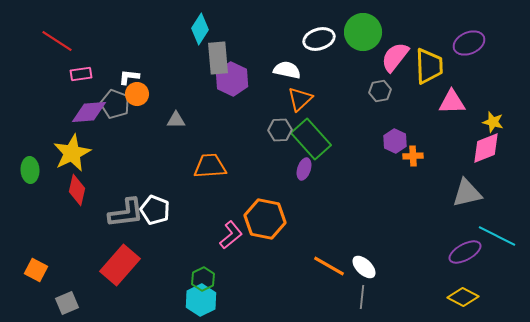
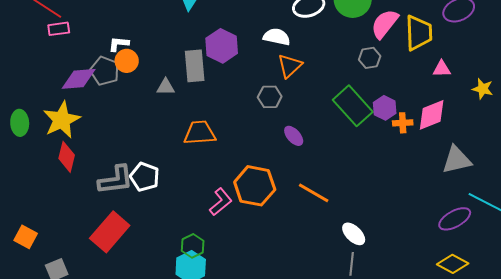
gray rectangle: (218, 58) -> (195, 66), moved
pink rectangle: (81, 74) -> (59, 29), moved
pink triangle: (452, 102) -> (442, 69), size x0.7
green rectangle: (311, 139) -> (353, 106), moved
pink diamond: (486, 148) -> (432, 115), moved
purple ellipse: (304, 169) -> (294, 136), turned -60
green ellipse: (30, 170) -> (20, 123), moved
orange line: (329, 266) -> (314, 193), moved

